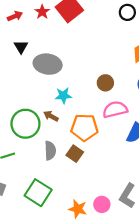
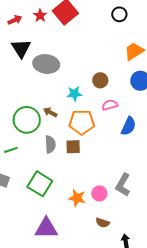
black triangle: (21, 47) -> (21, 48), size x1.5
cyan star: (63, 96) -> (74, 94), moved
pink semicircle: (115, 110) -> (110, 105), size x0.7
brown square: (75, 154) -> (73, 147), turned -35

